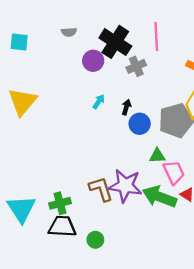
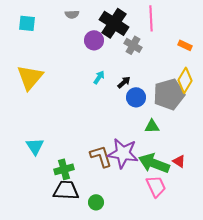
gray cross: (136, 66) -> (133, 45), turned -36
black arrow: (126, 107) -> (124, 82), turned 32
pink trapezoid: (174, 172) -> (156, 186), moved
cyan triangle: (21, 209) -> (35, 146), moved, size x0.7

